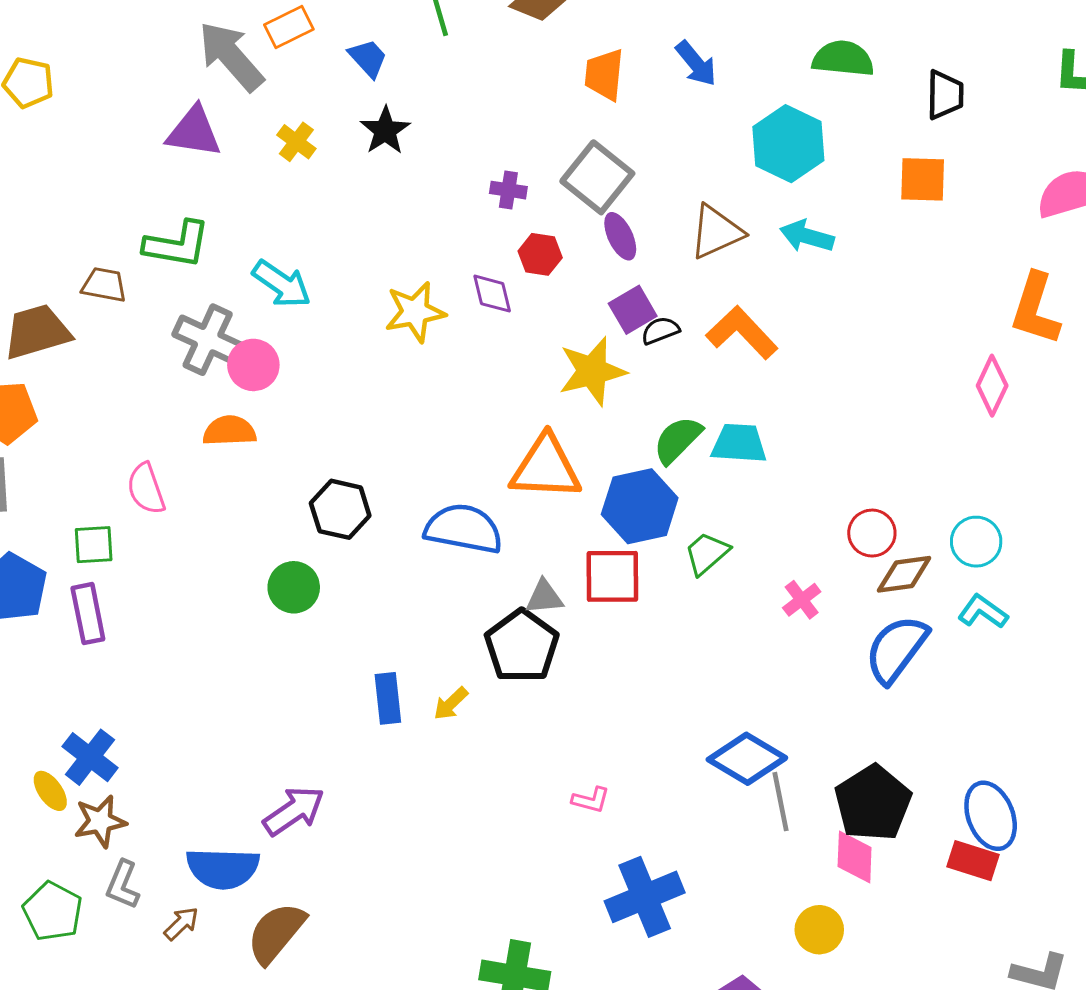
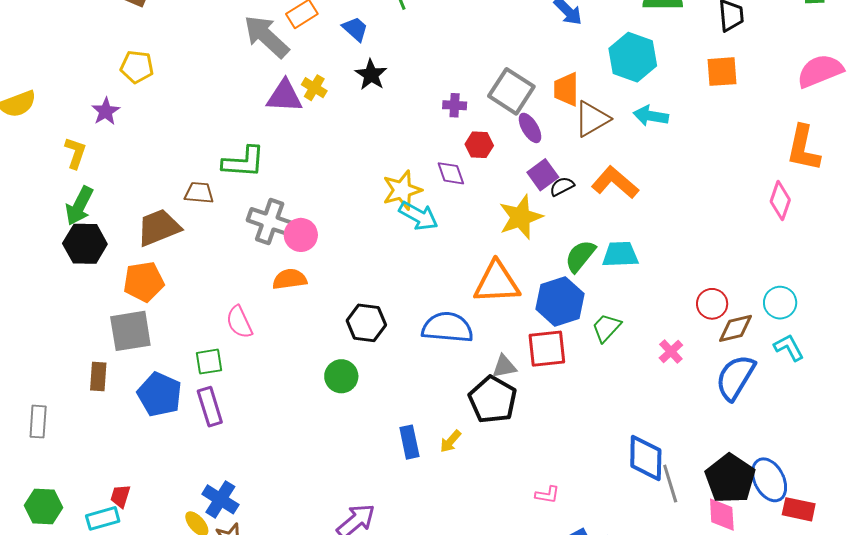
orange trapezoid: (604, 75) -> (566, 89), moved
purple triangle: (194, 132) -> (284, 96), moved
cyan arrow: (282, 284) -> (418, 216), moved
cyan L-shape: (983, 612) -> (789, 347), turned 32
blue diamond: (747, 759) -> (646, 458), turned 66
blue ellipse: (991, 816) -> (769, 480), moved

